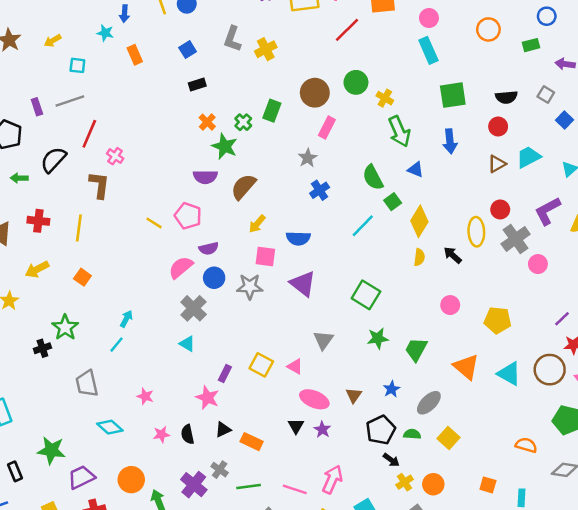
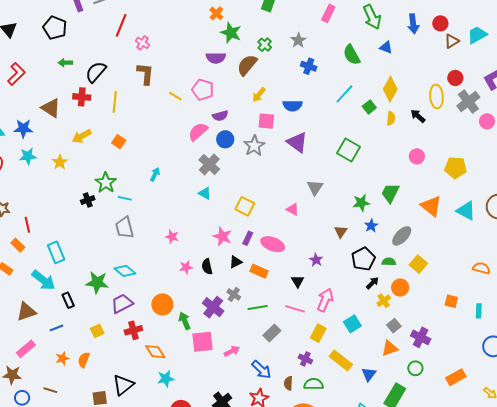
green cross: (243, 122) -> (265, 45), moved
pink rectangle: (327, 127) -> (328, 13), moved
red circle: (498, 127) -> (440, 23), moved
black semicircle: (53, 160) -> (96, 72), moved
brown L-shape: (99, 185) -> (145, 74), moved
blue cross: (320, 190) -> (309, 66), turned -35
green square: (393, 202) -> (369, 107), moved
gray star: (250, 287) -> (254, 146), turned -30
green star: (378, 338) -> (361, 203), moved
cyan line: (117, 345) -> (125, 198), moved, turned 64
yellow square: (261, 365) -> (245, 206), moved
purple rectangle: (225, 373) -> (248, 238), moved
pink ellipse: (314, 399) -> (273, 244), moved
black triangle: (296, 426) -> (298, 281), moved
cyan diamond: (110, 427) -> (125, 271), moved
black arrow: (391, 460) -> (372, 283), turned -80
orange circle: (433, 484) -> (400, 288), moved

